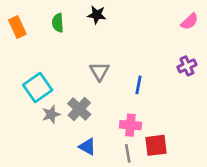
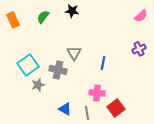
green semicircle: (58, 23) -> (43, 17), turned 40
gray cross: (79, 109) -> (58, 70), moved, turned -30
red square: (156, 145) -> (116, 108), turned -30
gray line: (128, 153) -> (87, 113), moved

